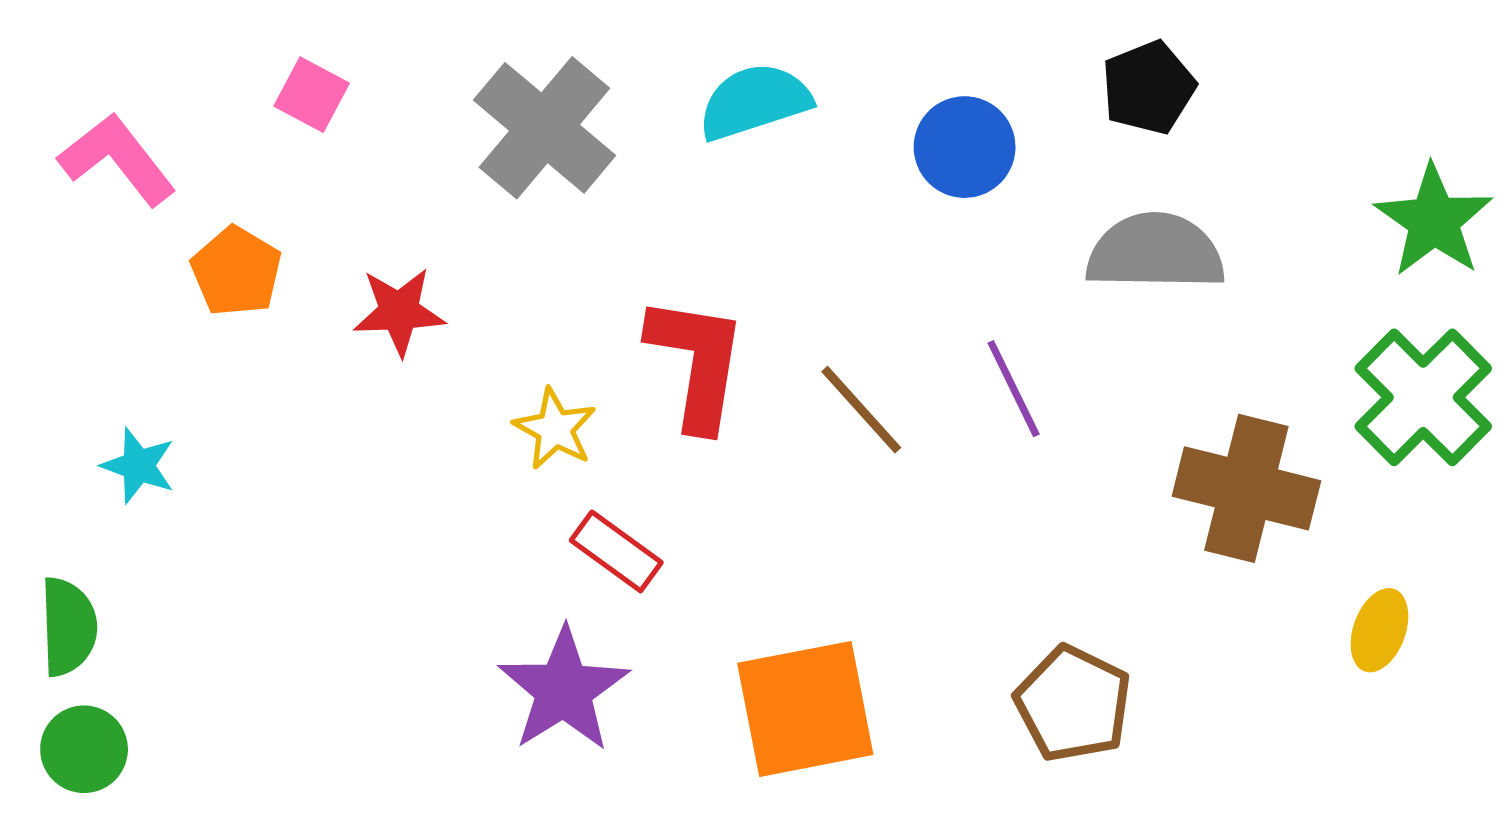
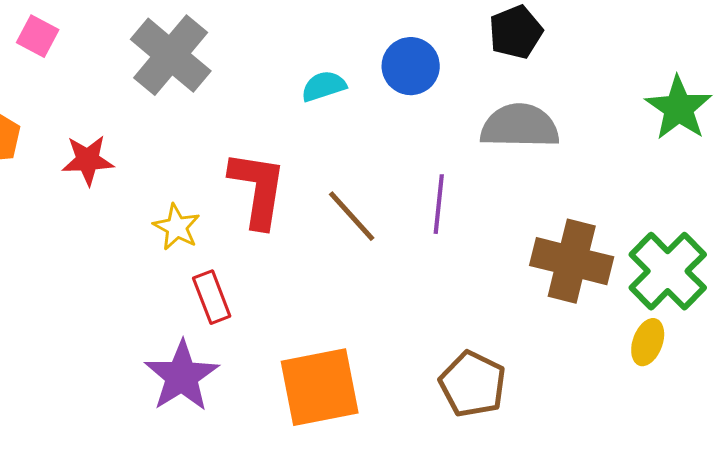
cyan semicircle: (755, 102) -> (324, 86), moved, size x0.7
purple line: (1014, 389) -> (439, 204), turned 32
green cross: (1423, 397) -> (668, 271), moved
red rectangle: (616, 551) -> (212, 297), turned 33

